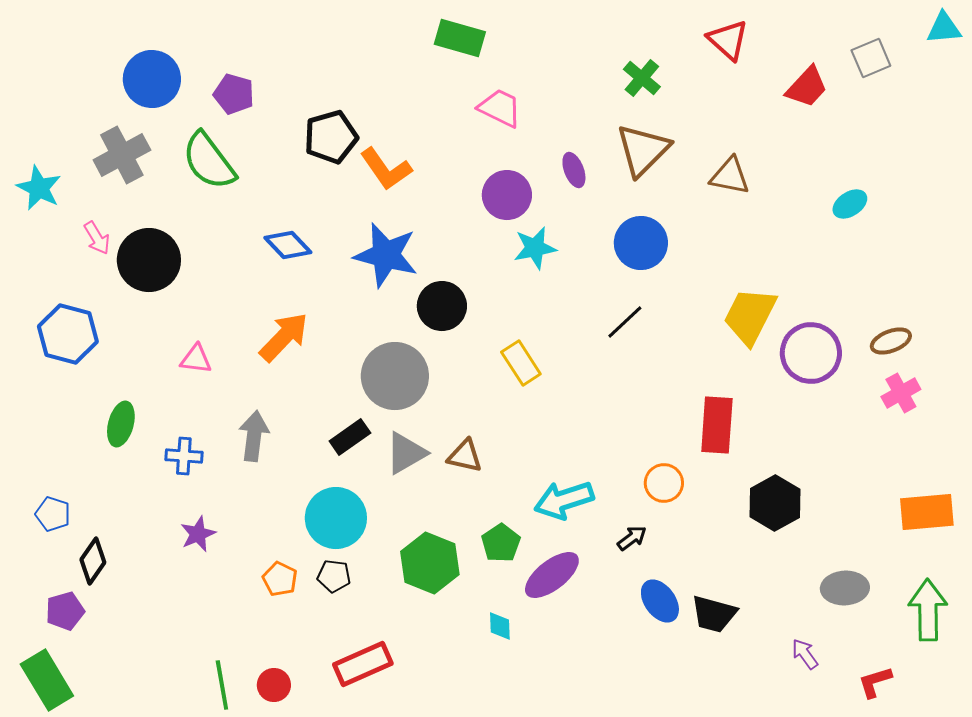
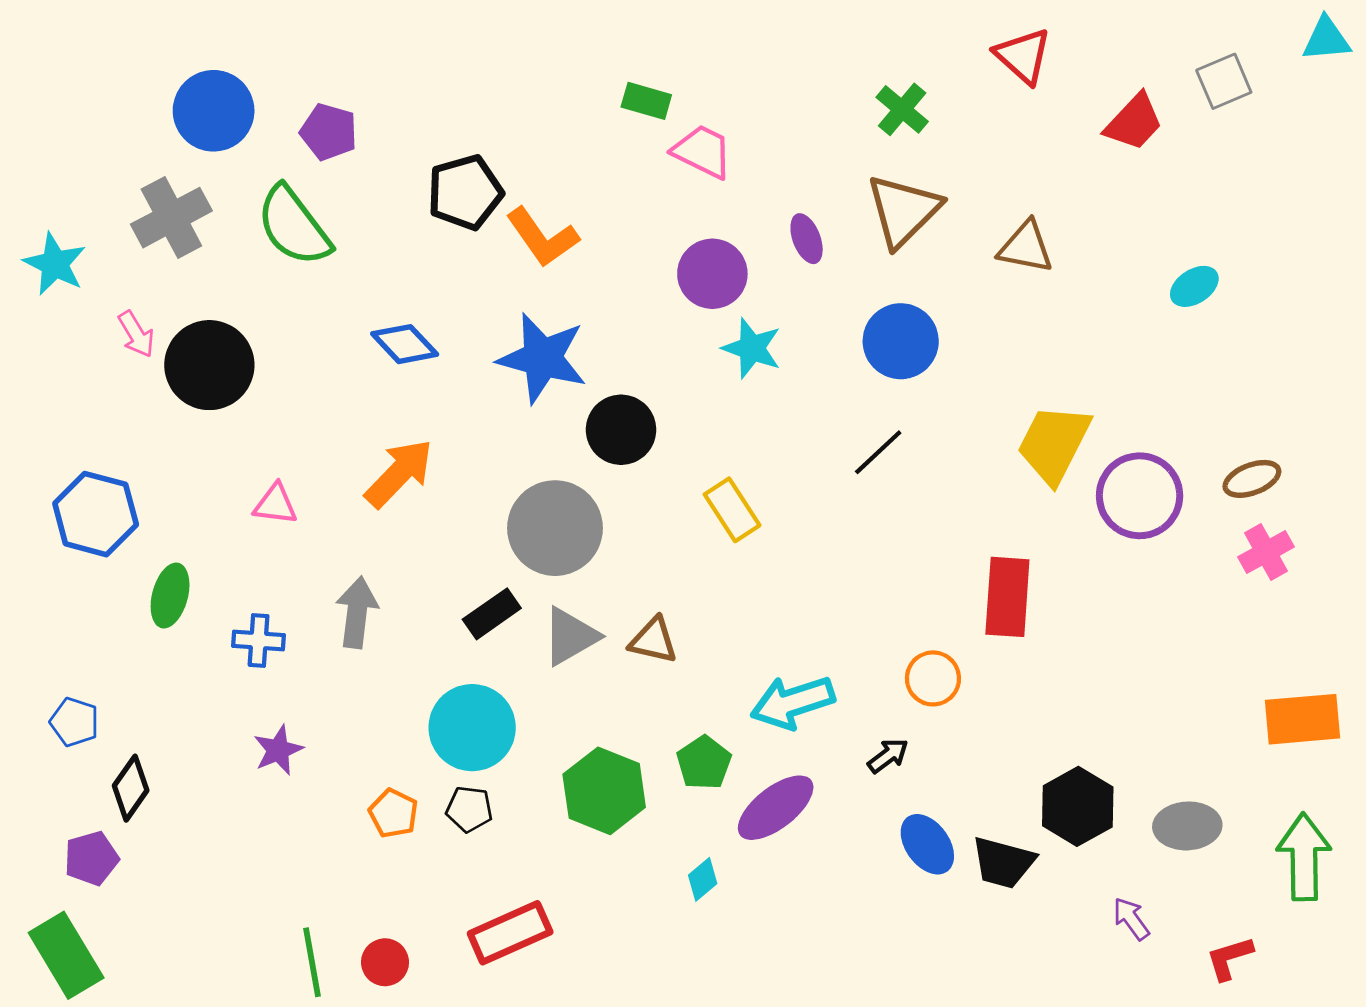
green rectangle: (460, 38) -> (646, 101), moved, size x0.7
cyan star: (535, 248) -> (752, 348), turned 30
blue hexagon: (68, 334) -> (96, 514), moved
black hexagon: (775, 503) -> (1078, 806), moved
cyan diamond: (500, 626) -> (703, 879), turned 52

